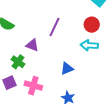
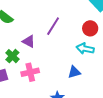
blue triangle: (67, 69) -> (74, 72), moved
pink cross: (33, 86) -> (30, 72), moved, turned -36

